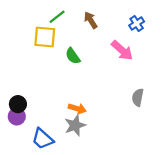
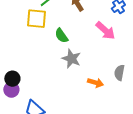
orange arrow: (77, 109) -> (95, 83), moved
gray star: (75, 125) -> (71, 59), moved, turned -30

